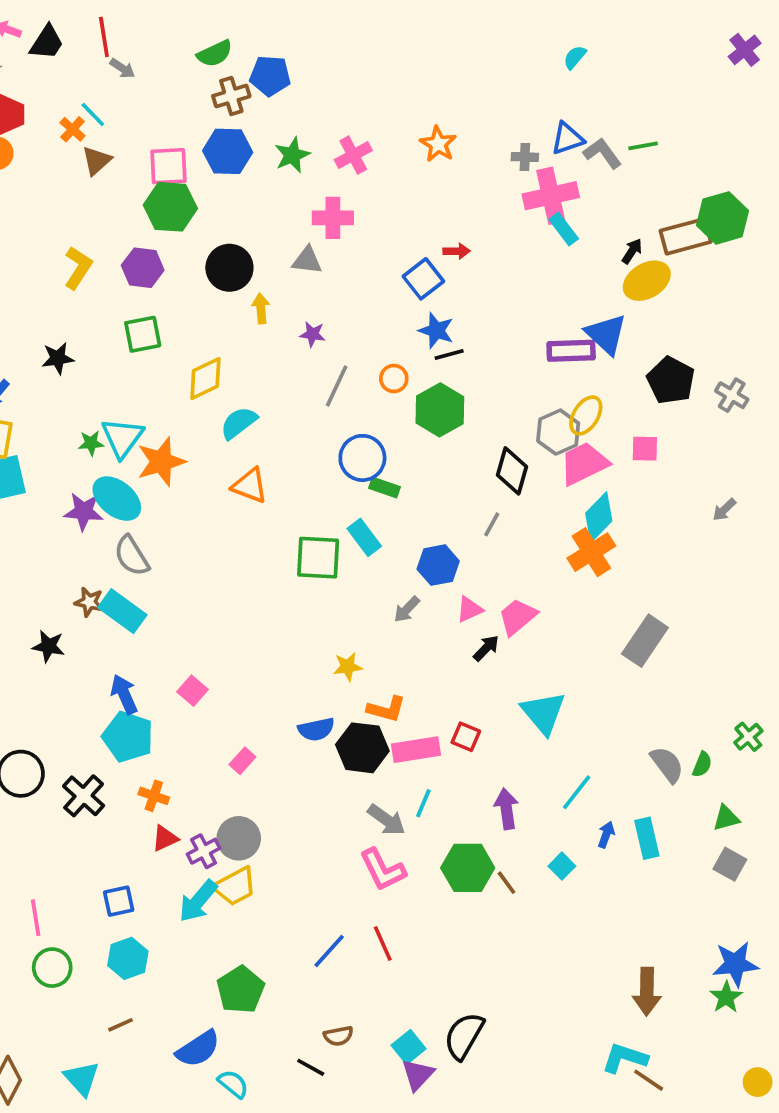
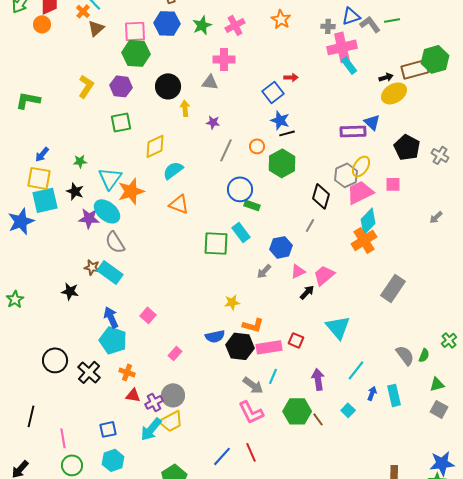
black arrow: (632, 251) -> (386, 77), turned 40
blue triangle: (606, 334) -> (372, 122), size x0.7
black star: (58, 358) -> (75, 191), moved, turned 30
green star: (91, 443) -> (80, 161), moved
red triangle: (165, 838) -> (133, 395), turned 35

